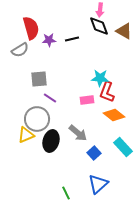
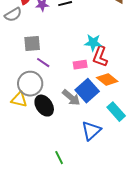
yellow triangle: (26, 135) -> (19, 100), turned 36
black ellipse: (51, 141) -> (44, 106), turned -50
blue square: (94, 153) -> (87, 91), moved, size x1.6
blue triangle: (98, 184) -> (91, 131), moved

